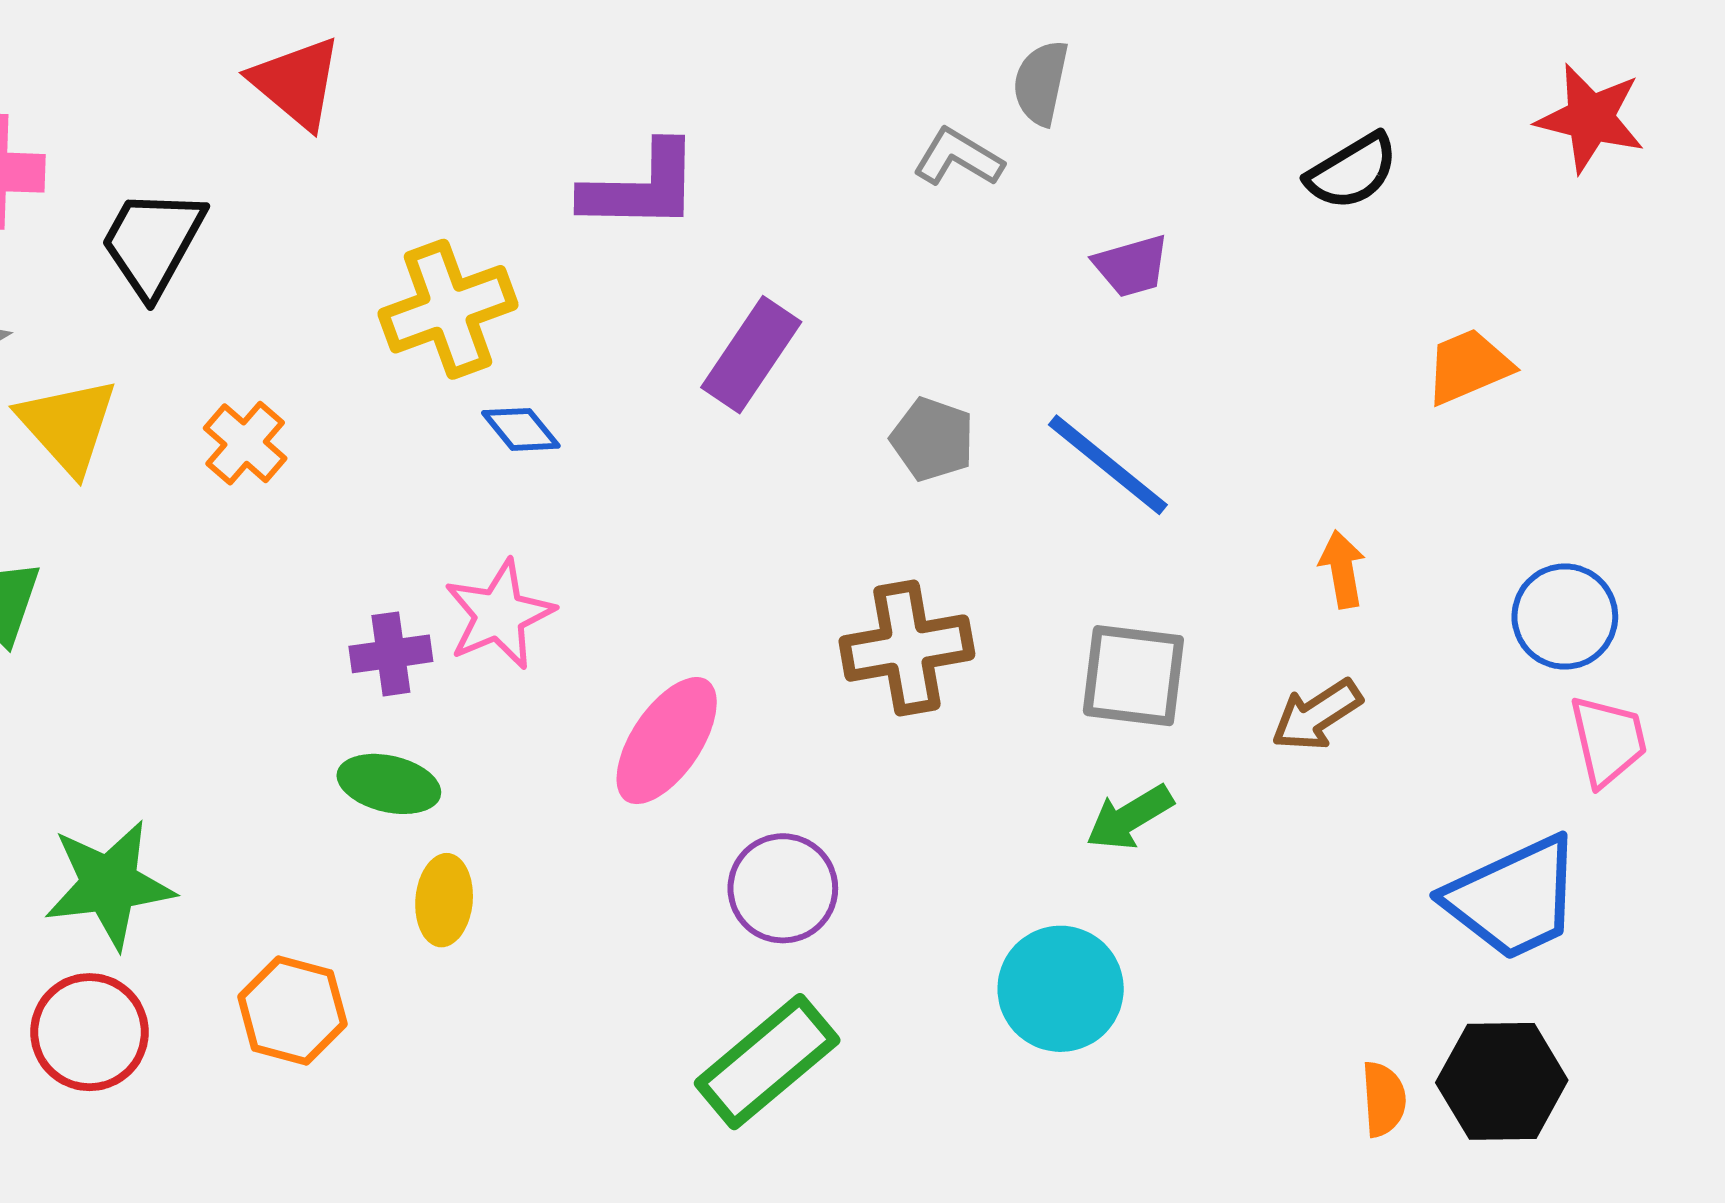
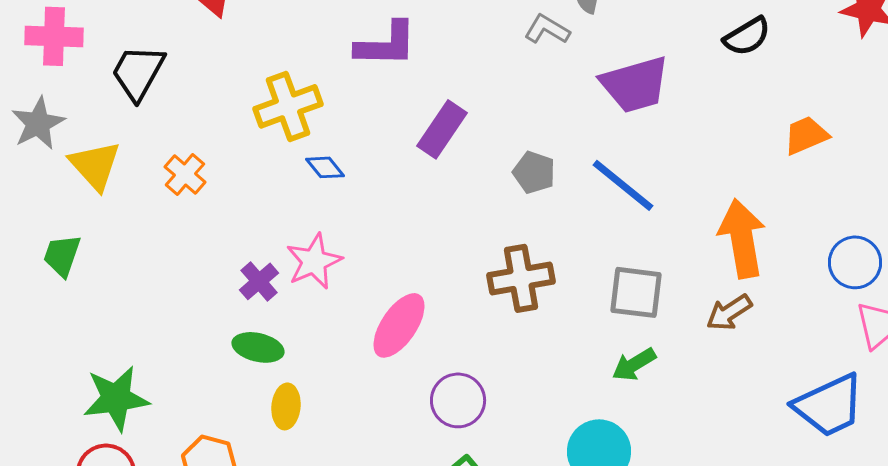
purple trapezoid: (1131, 266) -> (635, 84), size x1.8
orange arrow: (1342, 569) -> (742, 238), size x2.0
purple cross: (391, 654) -> (259, 281), turned -33

